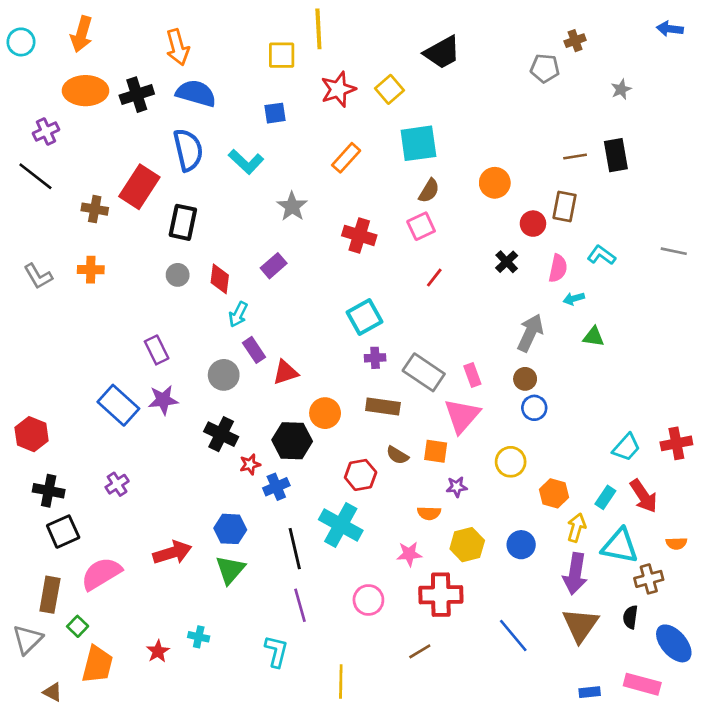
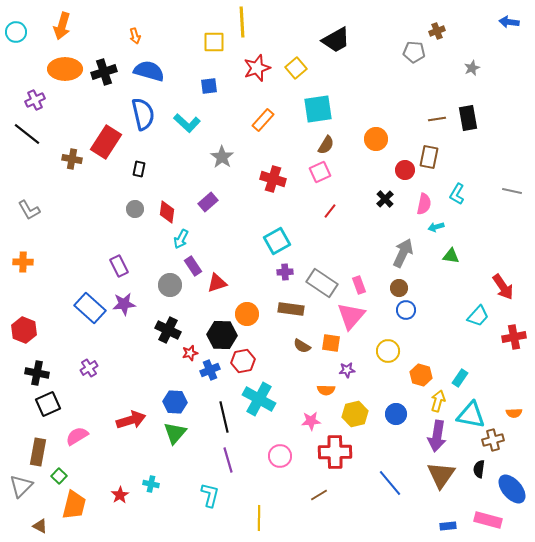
orange arrow: (178, 47) -> (135, 36), size x0.6
black rectangle: (183, 222) -> (139, 169), size x0.6
cyan L-shape: (601, 255) -> (457, 194), turned -95
orange cross: (91, 270) -> (23, 262), moved
cyan trapezoid: (626, 447) -> (478, 316), moved
red hexagon: (361, 475) -> (243, 361), moved
red arrow: (644, 496) -> (503, 287), moved
pink semicircle: (101, 574) -> (77, 436), size x0.7

